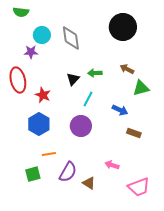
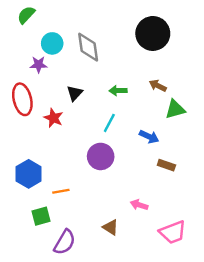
green semicircle: (21, 12) -> (26, 15), turned 126
black triangle: (73, 79) -> (75, 93), moved
blue hexagon: (39, 124) -> (29, 174), moved
purple semicircle: (68, 172) -> (65, 242), moved

